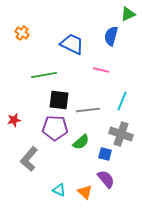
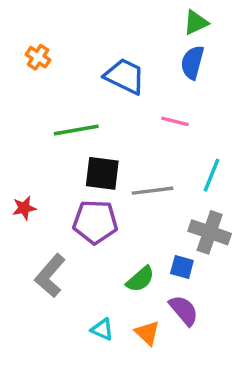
green triangle: (128, 14) -> (196, 23), moved
green semicircle: (81, 142) -> (140, 279), moved

